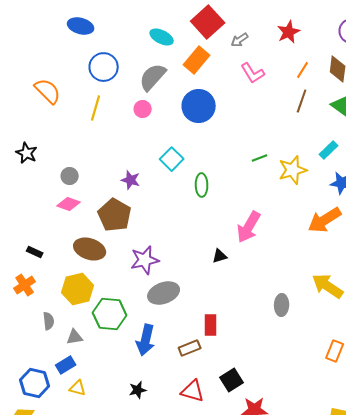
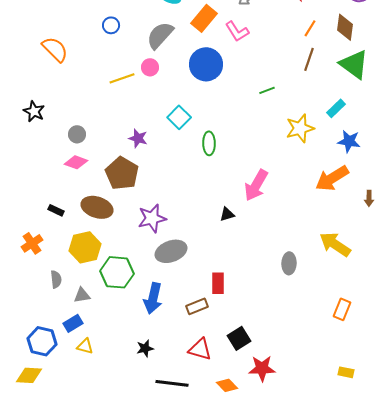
blue circle: (104, 67) -> (111, 25), size x0.6
pink L-shape: (253, 73) -> (237, 31), moved
yellow line: (96, 108) -> (122, 78), moved, turned 55
green line: (260, 158) -> (267, 90), moved
black rectangle: (35, 252) -> (56, 210), moved

